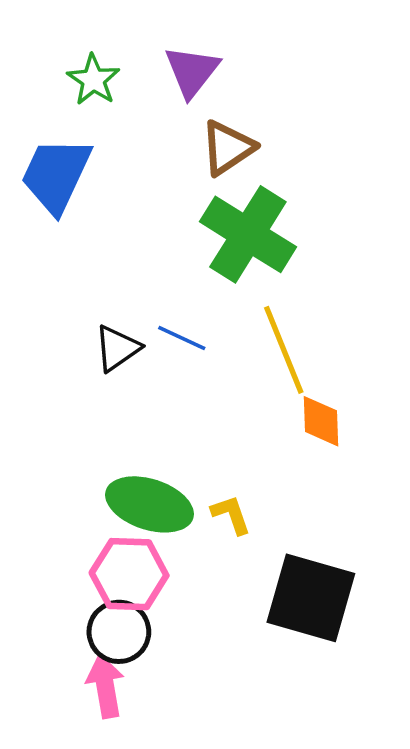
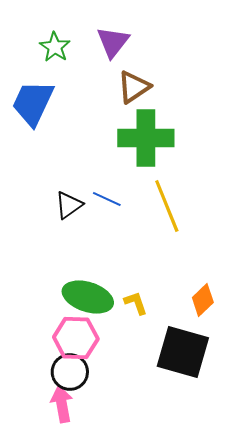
green cross: (248, 234) -> (146, 138), turned -32
orange diamond: (321, 421) -> (203, 300), moved, turned 48

